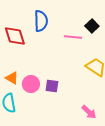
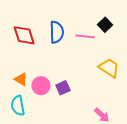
blue semicircle: (41, 21) -> (57, 32), moved
purple square: (52, 86) -> (63, 88), turned -32

